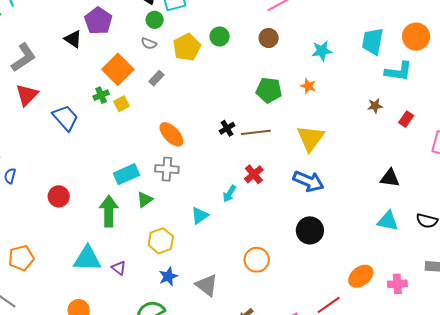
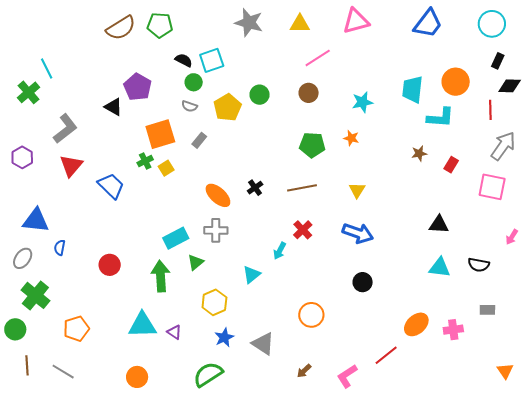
orange square: (118, 69) -> (160, 134), turned 32
black cross: (227, 128) -> (255, 188), moved
yellow triangle: (311, 138) -> (357, 190), size x0.6
black circle: (310, 230) -> (363, 282), size x0.7

